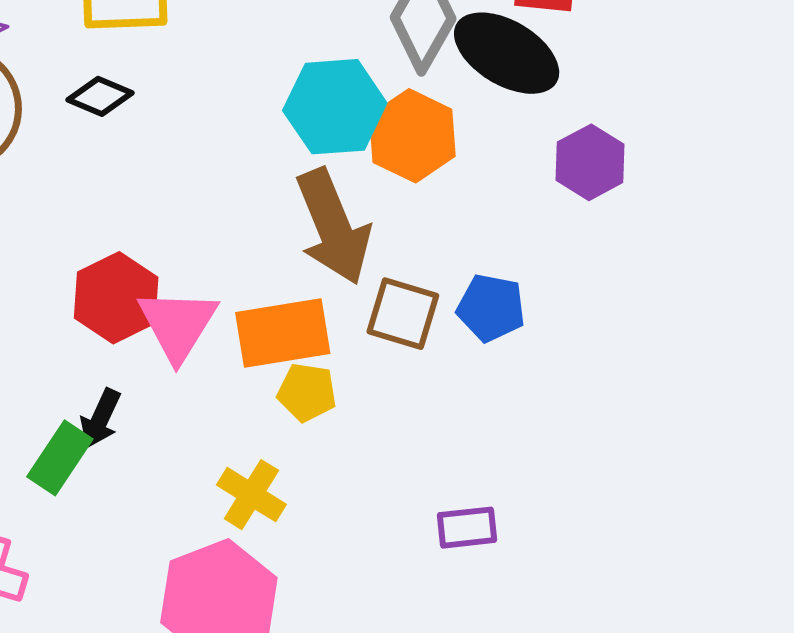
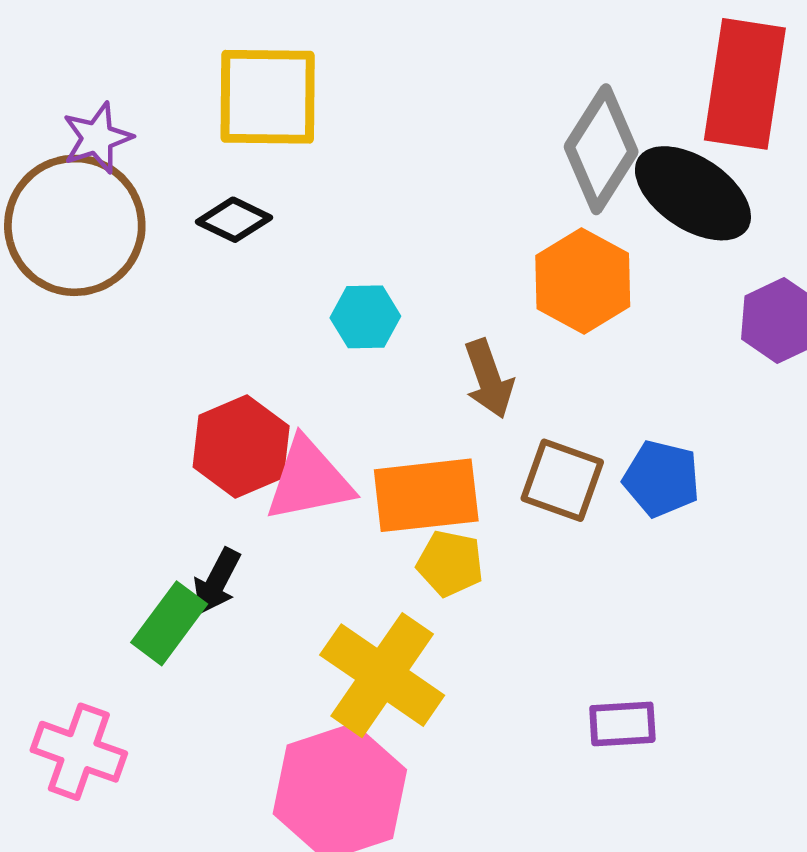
cyan hexagon: (335, 107) -> (365, 317), moved, size x0.6
brown arrow: (333, 227) -> (489, 379), size x0.6
pink triangle: (178, 325) -> (309, 480), turned 44
yellow cross: (251, 495) -> (382, 675), size x1.6

